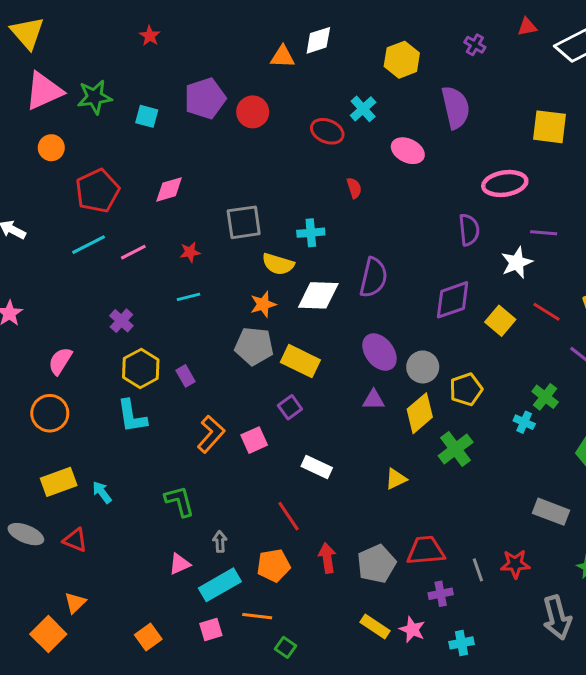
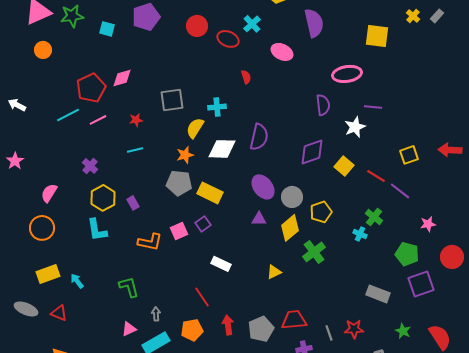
red circle: (253, 112) -> (197, 26), moved
red pentagon: (98, 191) -> (91, 88), moved
yellow semicircle: (278, 264) -> (195, 128), turned 105
red line: (547, 312) -> (376, 176), moved
orange L-shape: (211, 434) -> (150, 242), turned 60
pink square: (254, 440) -> (179, 231), moved

